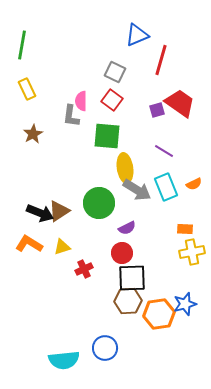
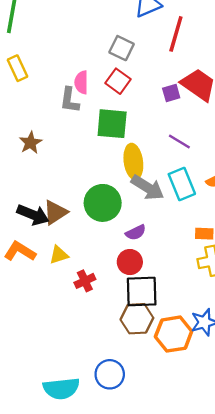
brown star: (33, 134) -> (31, 143), moved

